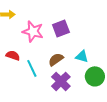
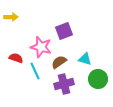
pink star: (33, 31) -> (41, 47), moved
purple cross: (61, 81) -> (64, 84), turned 30

